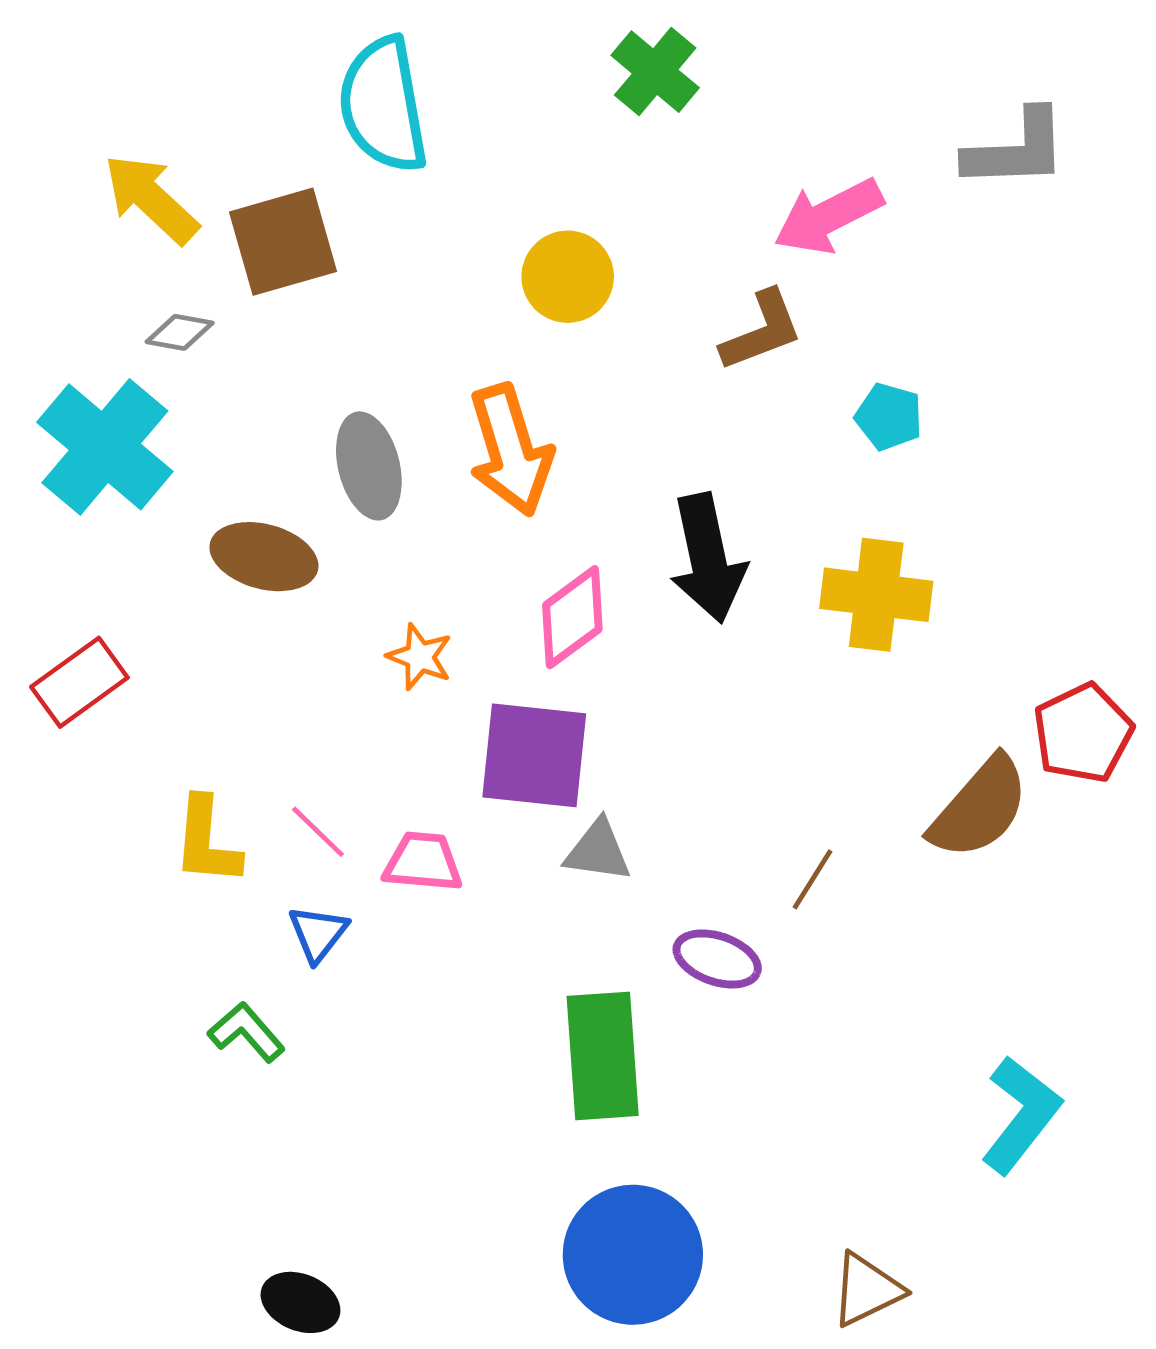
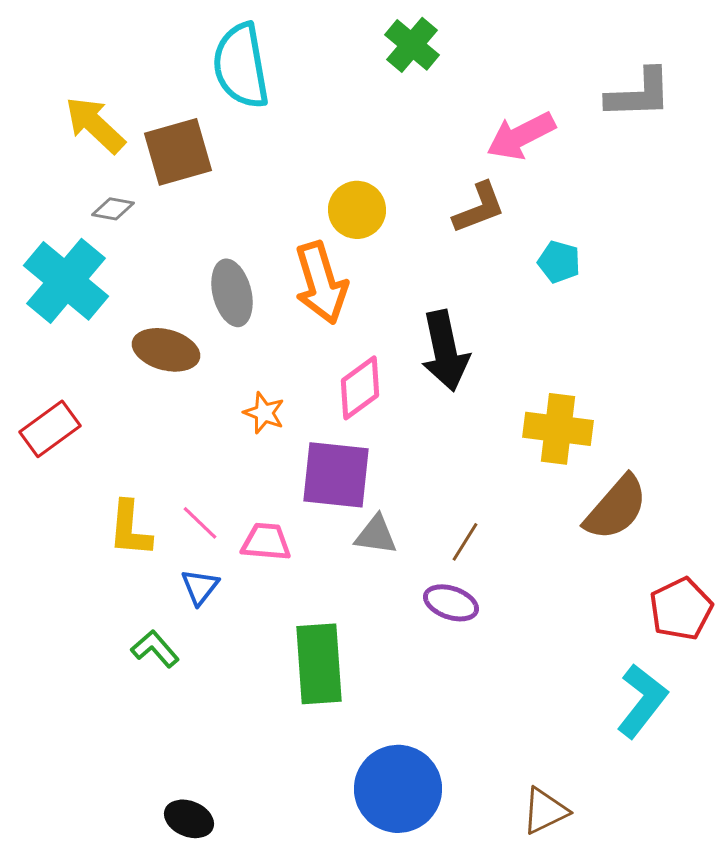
yellow circle: (568, 277) -> (357, 210), moved
yellow cross: (876, 595) -> (558, 429), moved
red pentagon: (1083, 733) -> (681, 609), moved
brown line: (813, 879) -> (465, 542), moved
green rectangle: (603, 1056) -> (319, 664), moved

